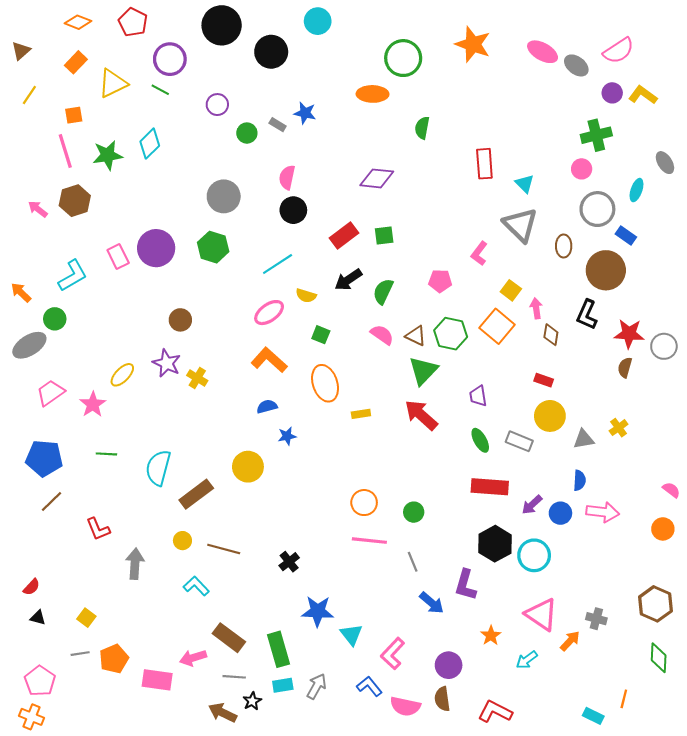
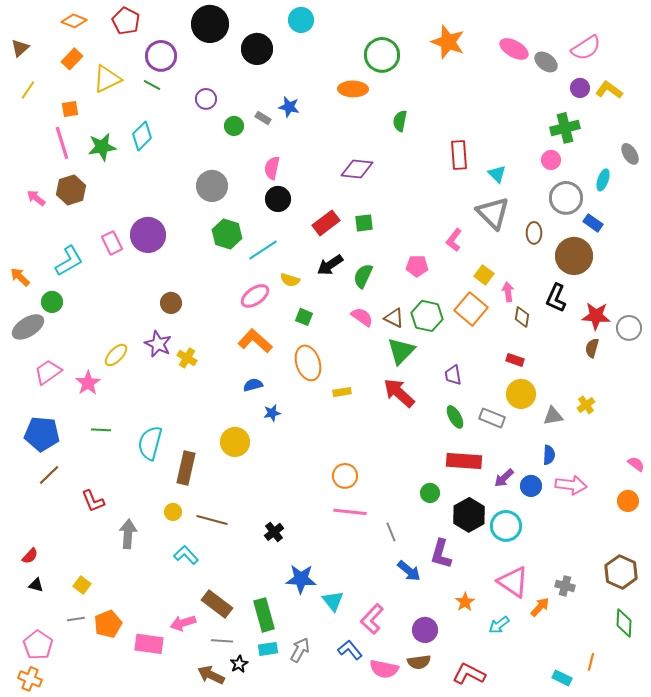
green hexagon: (213, 247) -> (227, 234), moved
brown rectangle: (196, 494) -> (186, 468), turned -40
green circle: (414, 512) -> (430, 493), moved
brown semicircle: (442, 699) -> (419, 662), turned -90

